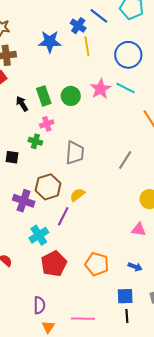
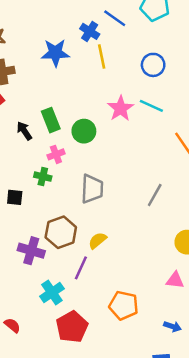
blue circle: (128, 55) -> (153, 65), size x0.7
green circle: (71, 96) -> (84, 131), moved
orange pentagon: (97, 264) -> (124, 305), moved

